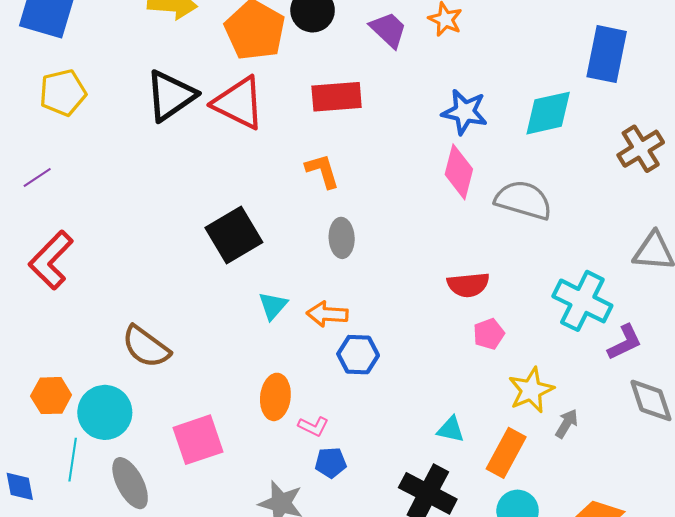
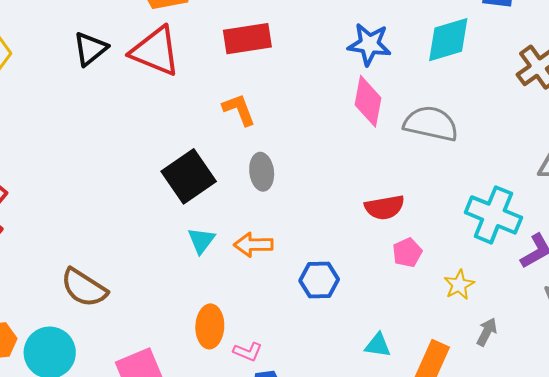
black triangle: (170, 96) -> (90, 49), size x0.7
black square: (234, 235) -> (189, 176), moved
blue hexagon: (358, 355) -> (319, 280), moved
yellow star: (531, 390) -> (459, 285), moved, size x0.7

